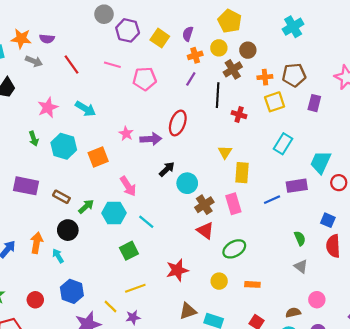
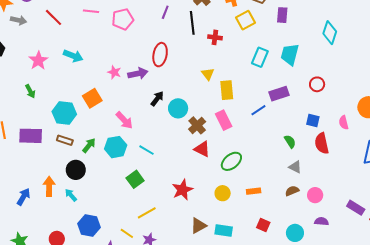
cyan hexagon: (64, 146) -> (64, 113), moved
cyan trapezoid: (321, 162) -> (290, 54), moved
brown semicircle: (293, 313) -> (292, 191), moved

